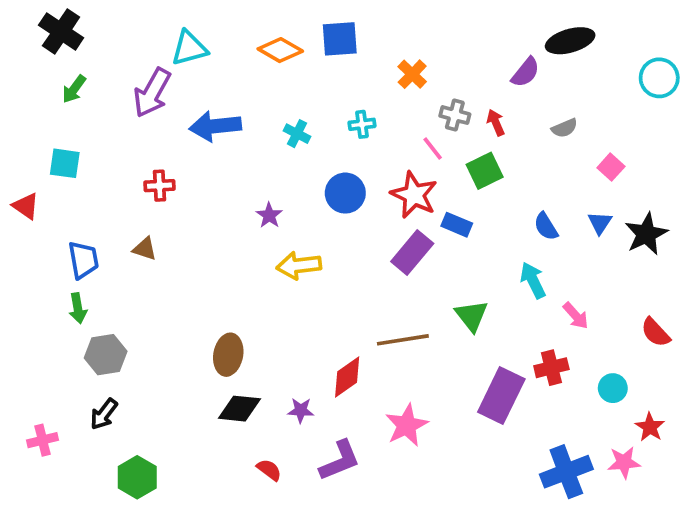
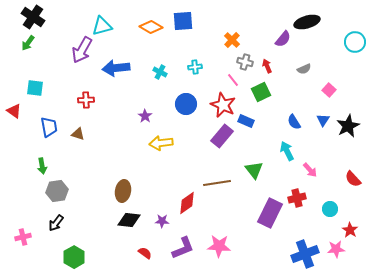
orange cross: (412, 74) -> (232, 40), moved
green arrow: (74, 89) -> (28, 43), moved
blue trapezoid: (83, 260) -> (49, 127), moved
pink star: (407, 425) -> (219, 246), moved, turned 30

